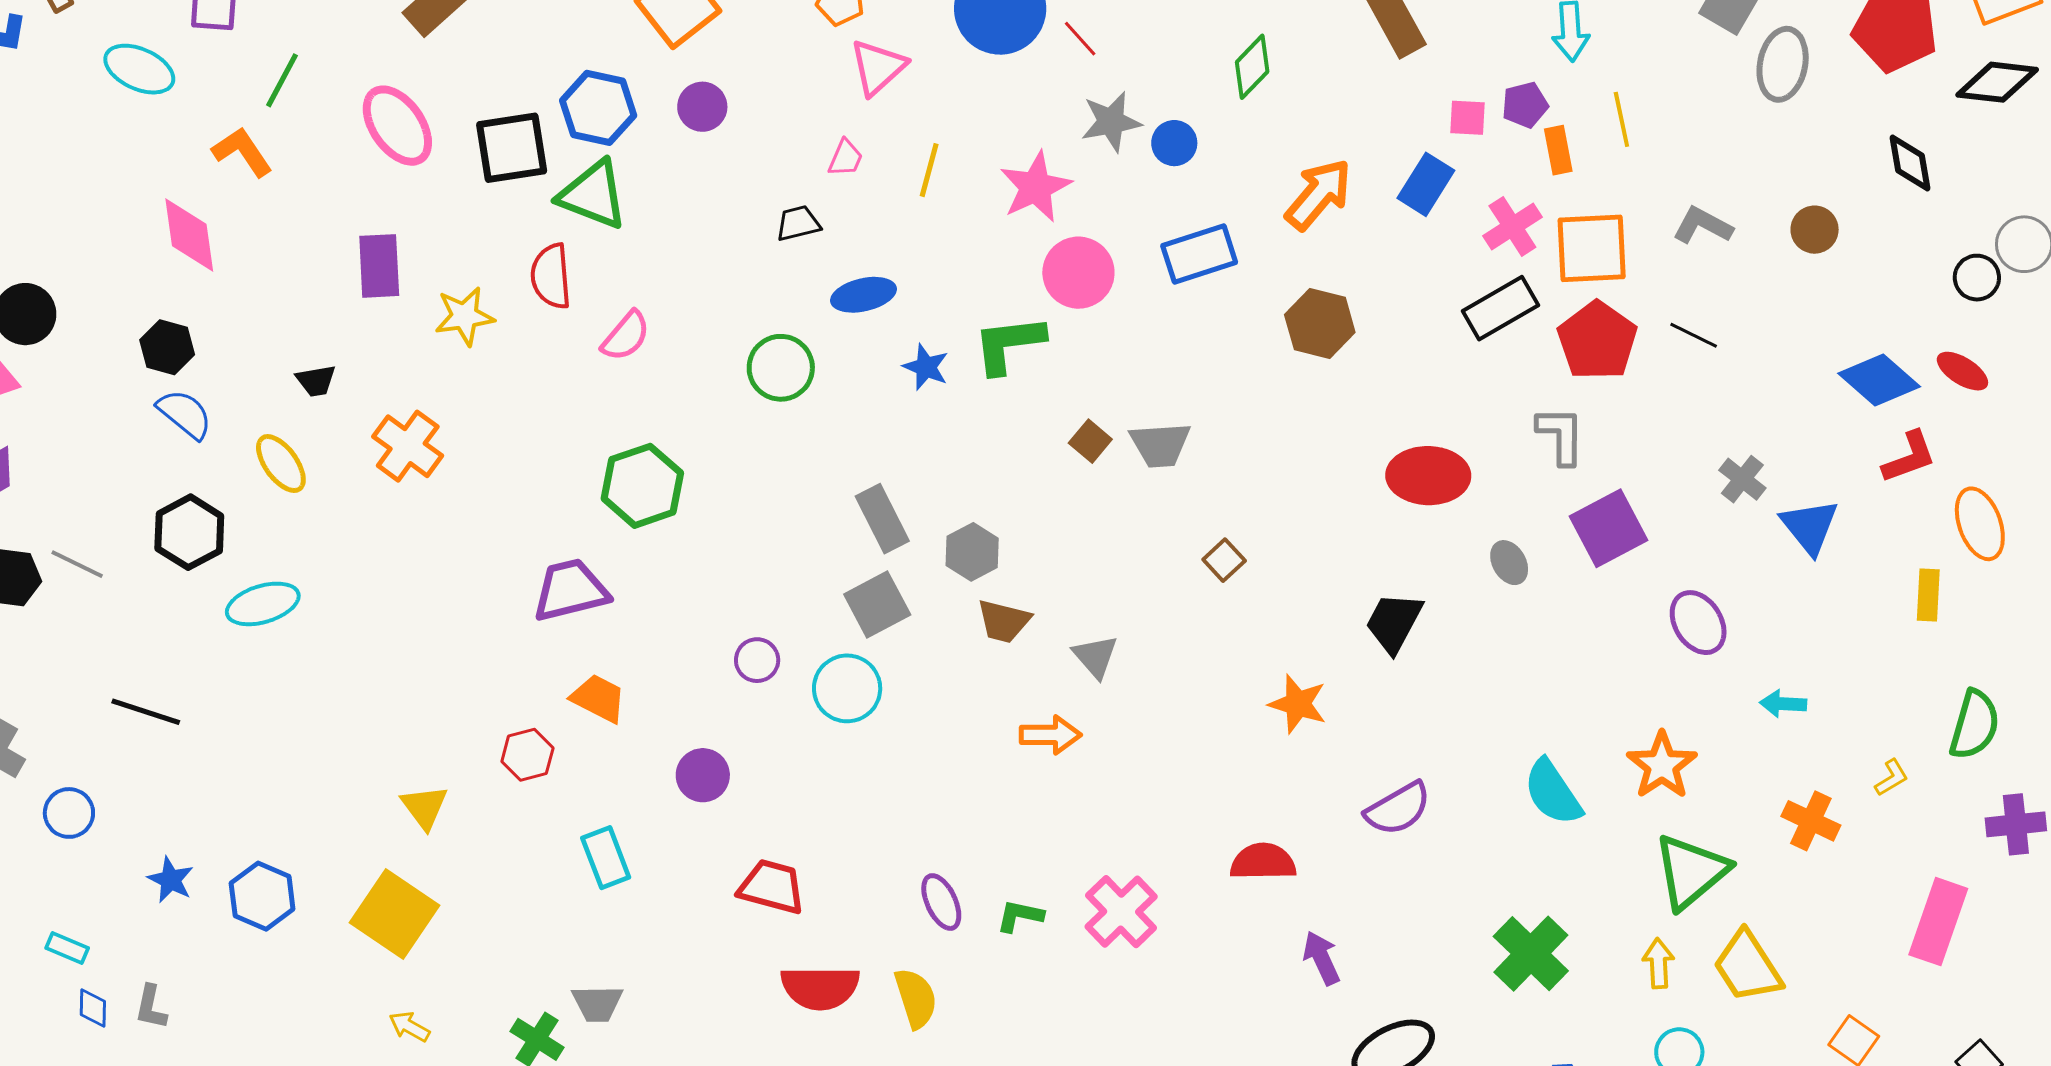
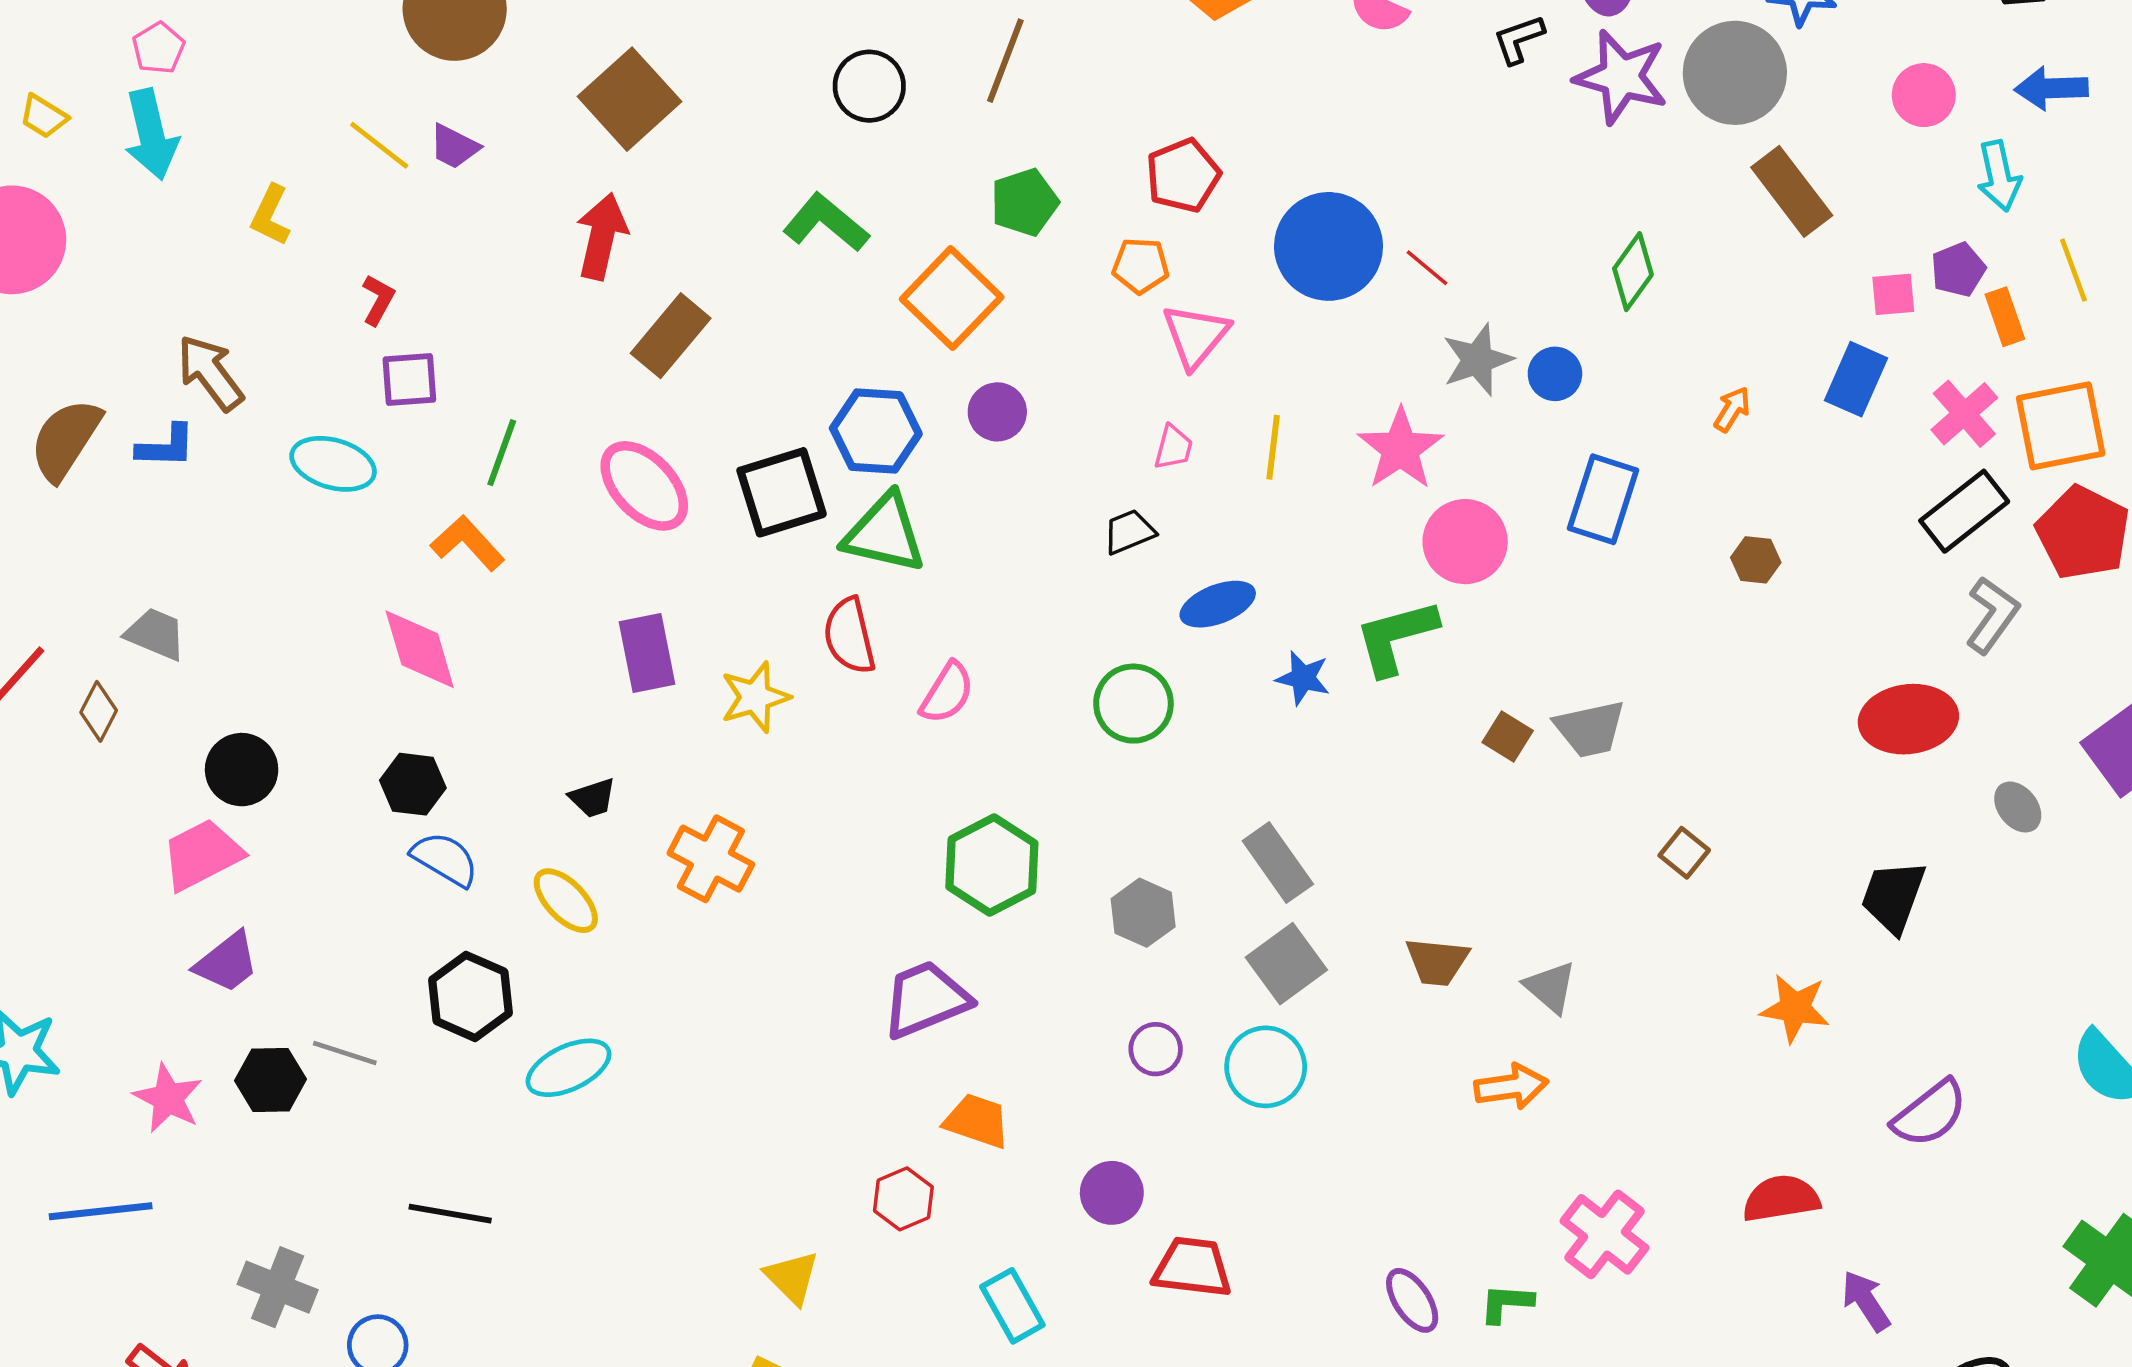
orange arrow: (1318, 194) -> (1732, 409), size x0.5
blue rectangle: (1199, 254) -> (1603, 499), turned -46
brown hexagon: (1320, 323) -> (1756, 560), size x0.6
gray L-shape: (1561, 435) -> (1992, 615), moved, turned 44
gray hexagon: (972, 552) -> (1143, 913), moved
red trapezoid: (772, 887) -> (1192, 1267), moved
pink cross: (1121, 912) -> (1604, 1234), moved

